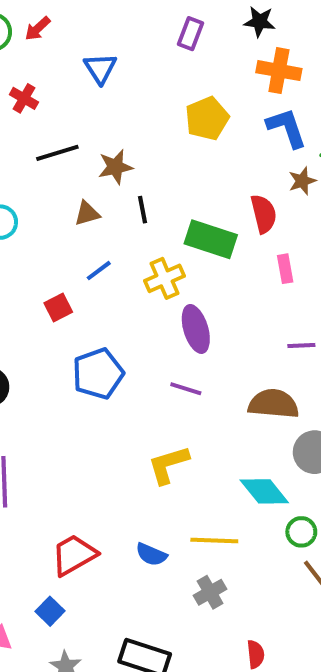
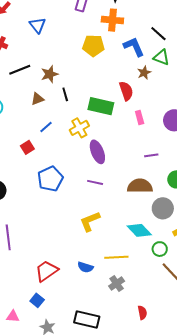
orange cross: (279, 71) -> (112, 20), moved
yellow pentagon: (207, 118) -> (93, 46), turned 30

